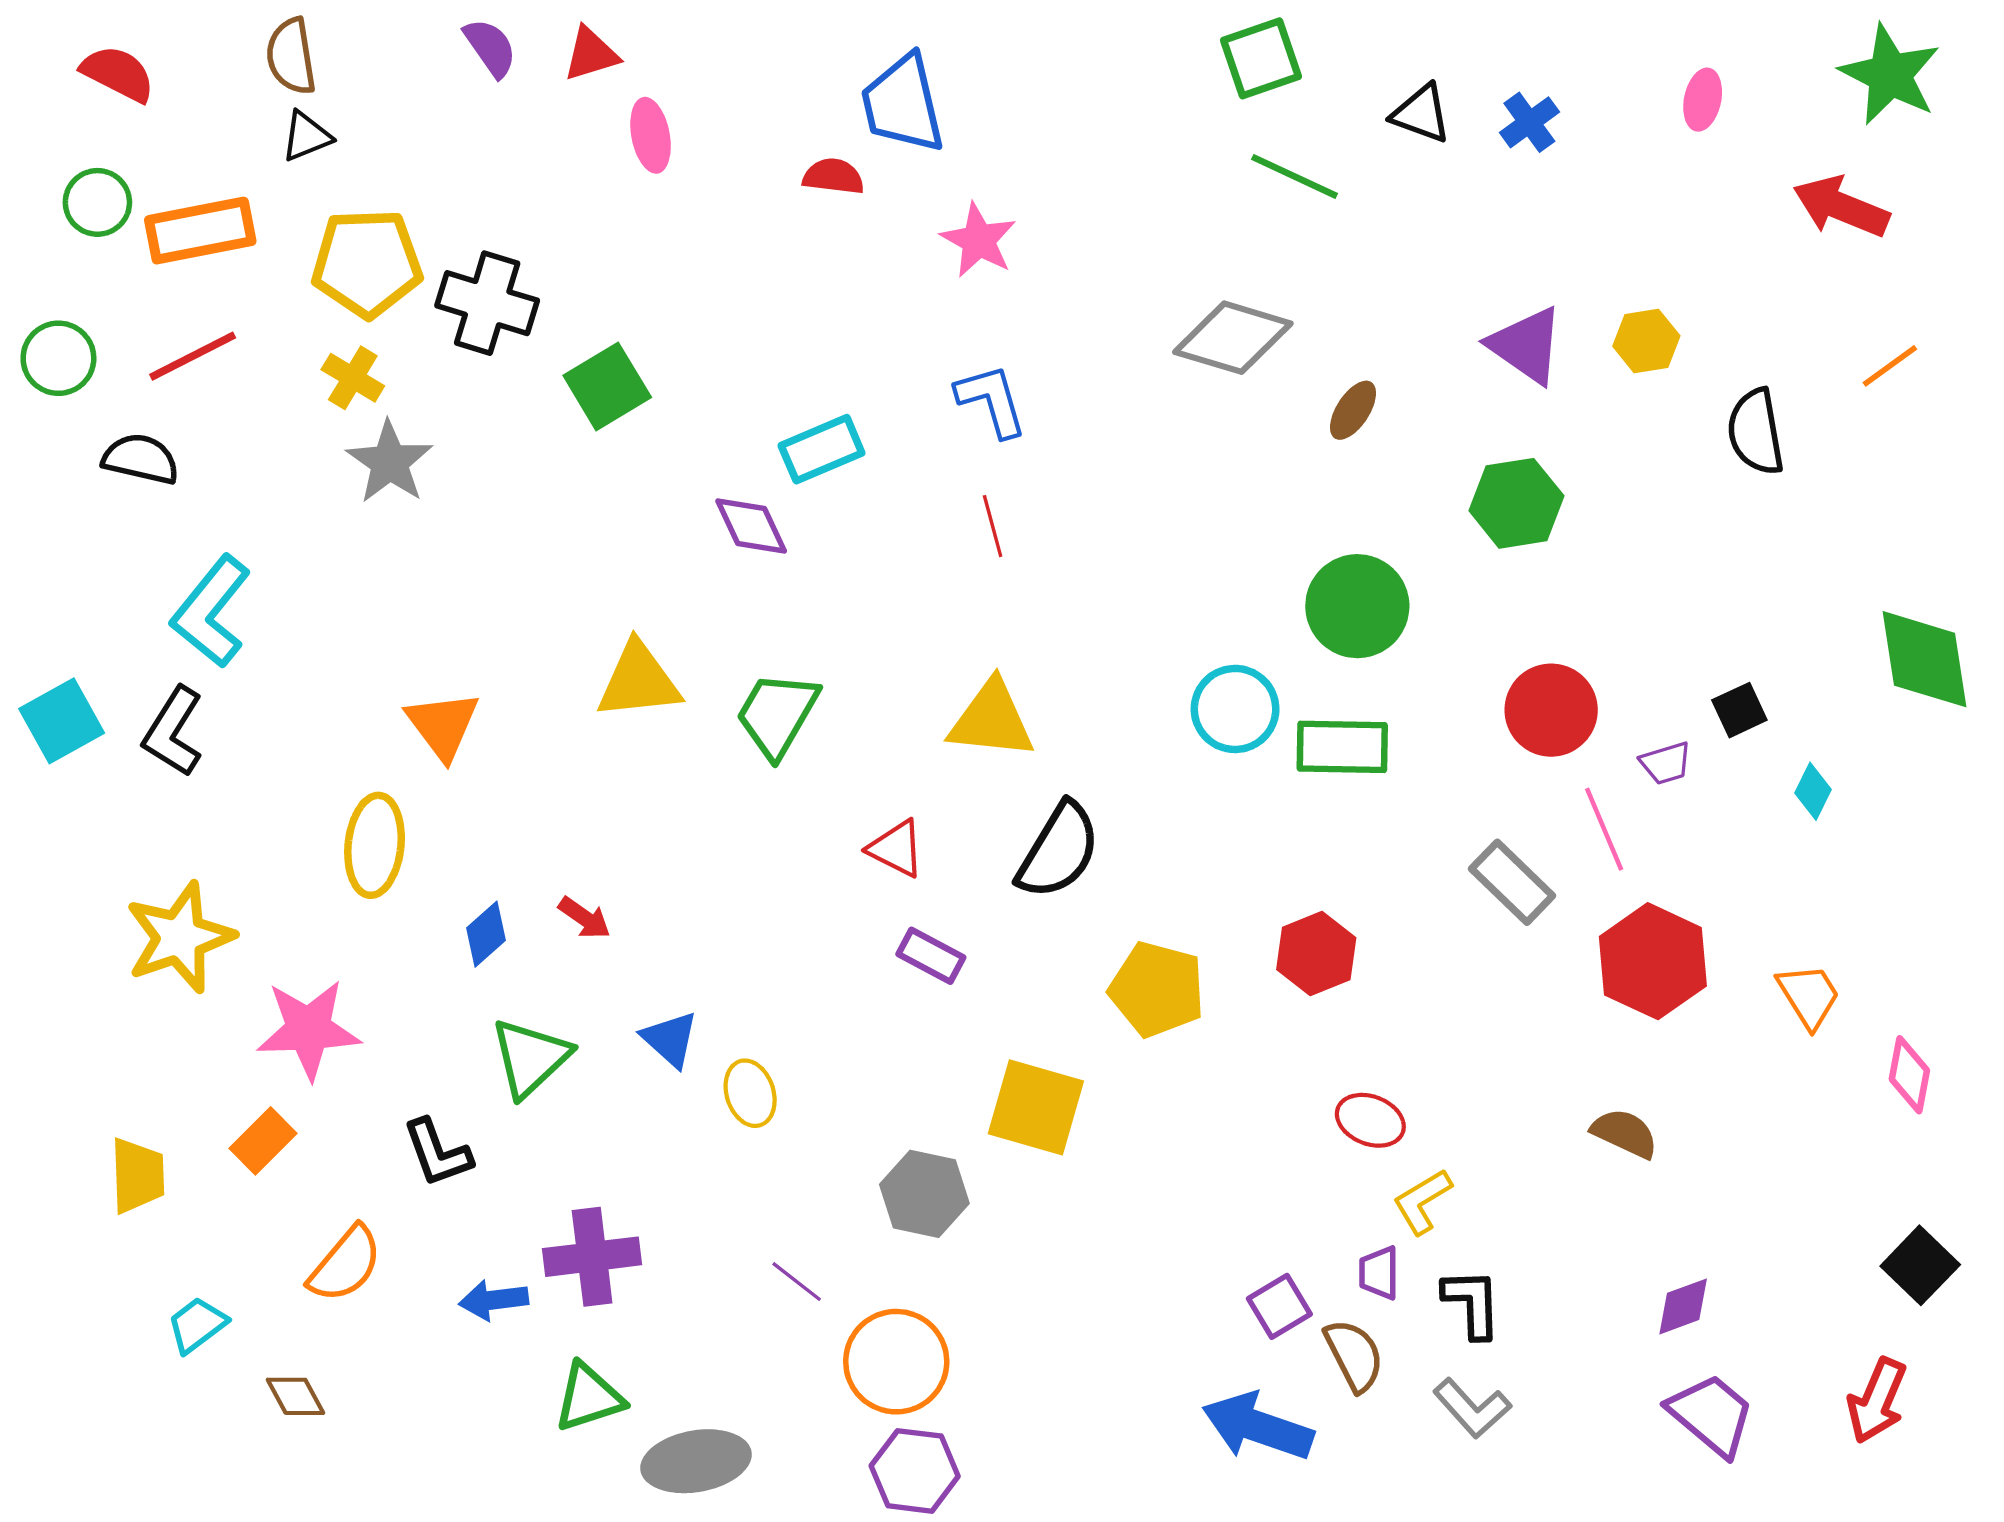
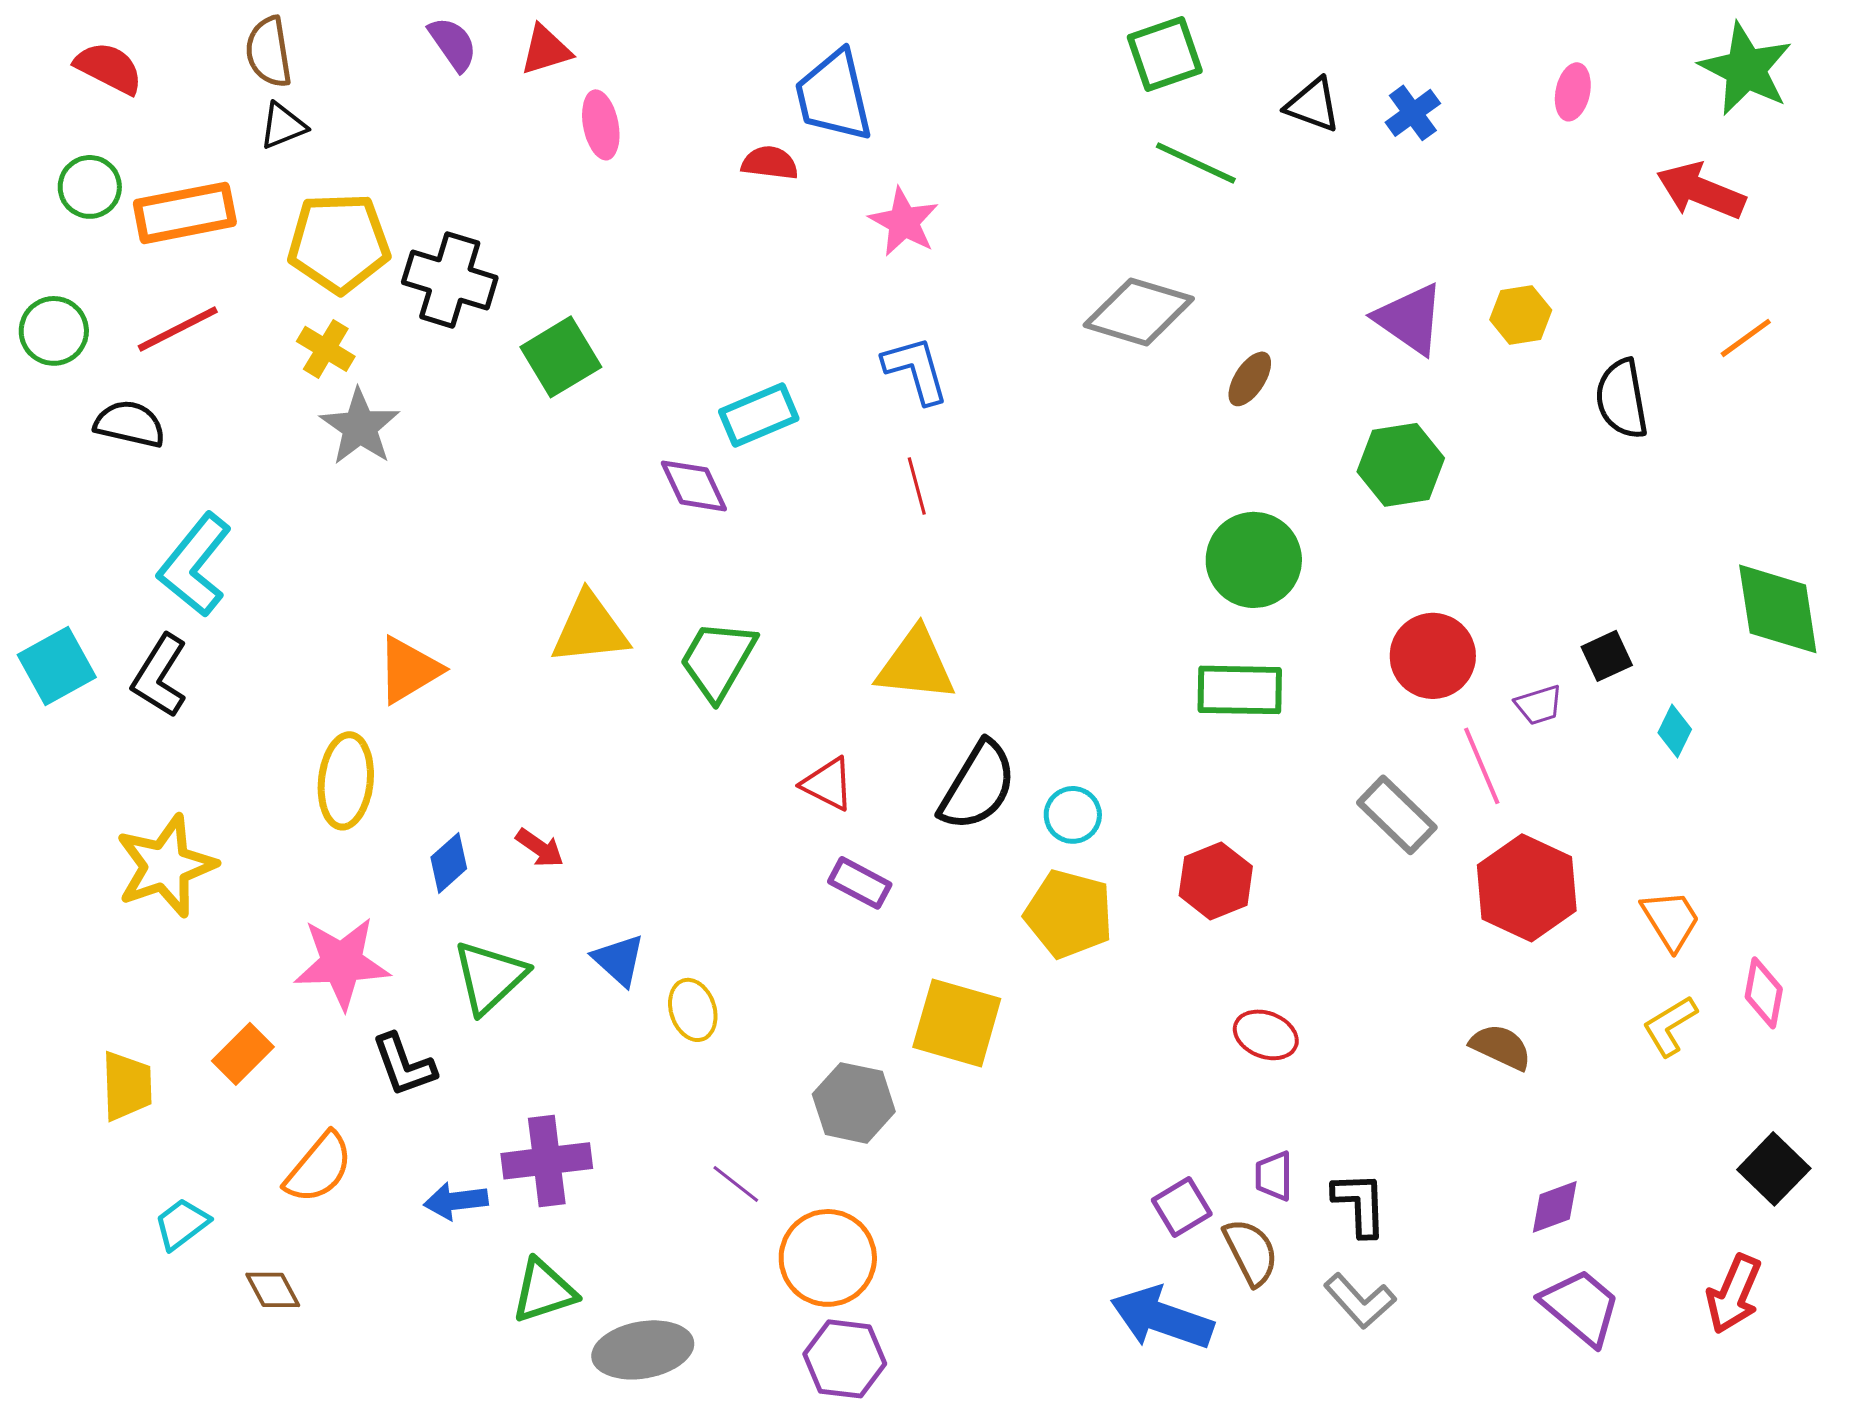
cyan circle: (1235, 709) -> (1073, 815), moved, size x0.7
orange triangle: (443, 725) -> (409, 670), turned 36
pink star: (308, 1029) -> (342, 963), moved
yellow L-shape: (1422, 1201) -> (1670, 1026), moved

